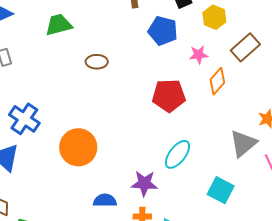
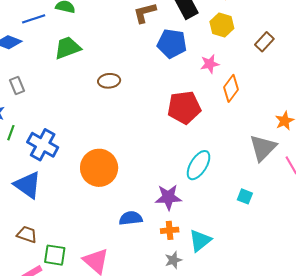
brown rectangle: (245, 47) -> (264, 42), moved, size x0.7
cyan square: (221, 190) -> (245, 196), size x0.6

